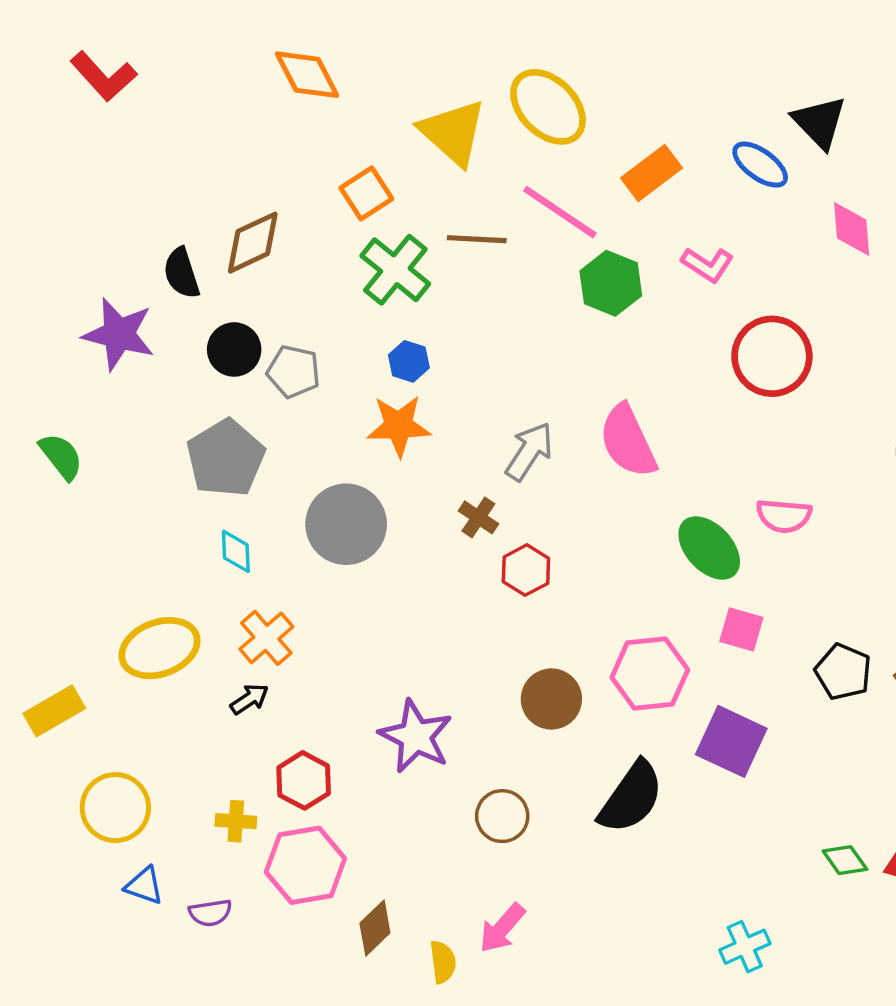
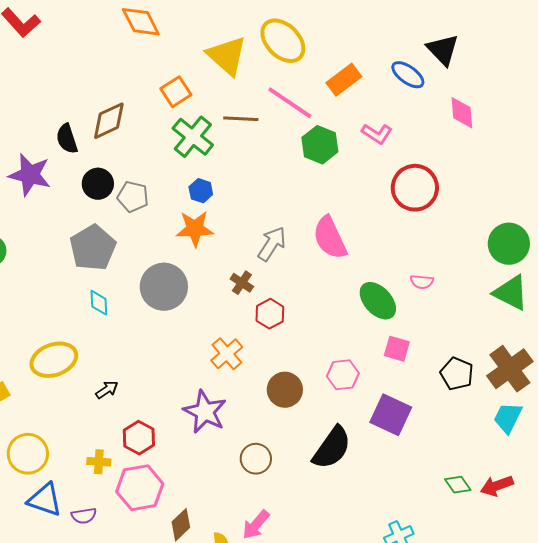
pink semicircle: (784, 516) -> (422, 282), size x0.7
orange cross: (266, 638) -> (227, 354), moved
pink hexagon: (650, 674) -> (343, 375), size x0.7
blue triangle: (144, 886) -> (45, 500), size x1.5

